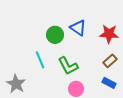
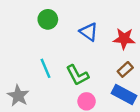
green circle: (55, 35) -> (48, 19), moved
blue rectangle: (109, 83) -> (124, 95), size x1.5

